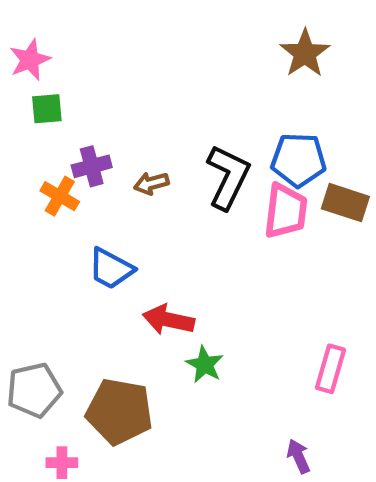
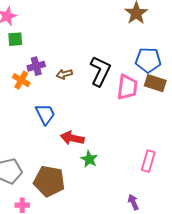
blue pentagon: (298, 160) -> (148, 60), moved
blue trapezoid: (111, 269) -> (45, 114), turned -145

